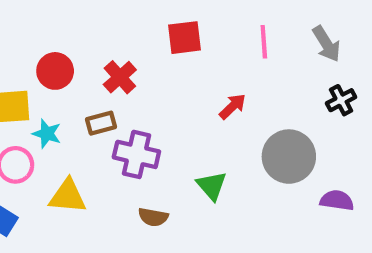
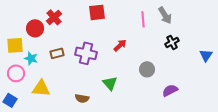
pink line: (264, 42) -> (143, 19), moved
red cross: (120, 77) -> (54, 17), moved
purple cross: (136, 154) -> (86, 53), moved
gray circle: (289, 157) -> (147, 69), size x0.6
purple semicircle: (337, 200) -> (170, 90), turned -35

